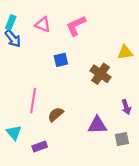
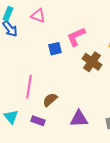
pink L-shape: (76, 26) -> (76, 37), moved
purple triangle: (97, 125) -> (79, 119), moved
purple rectangle: (40, 147) -> (38, 121), moved, turned 40

